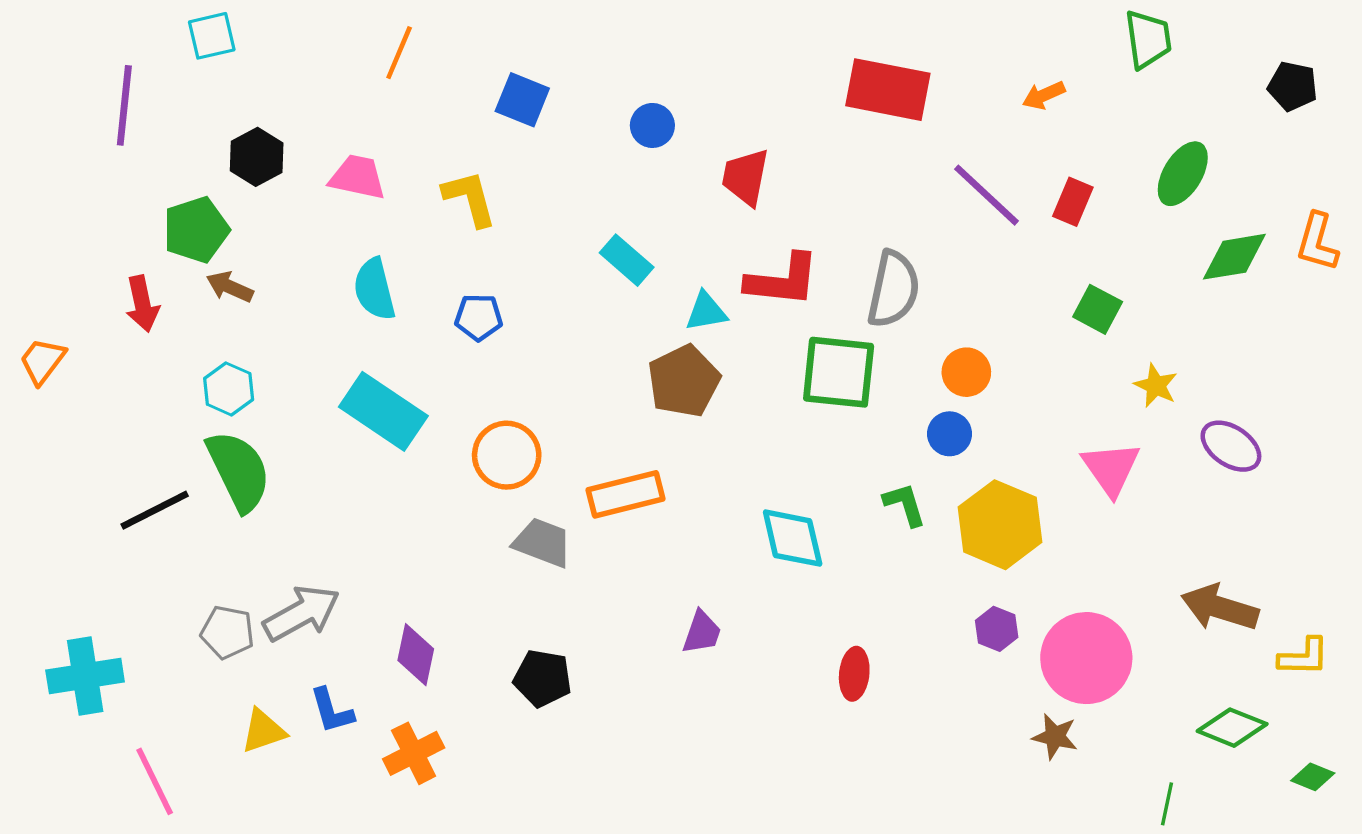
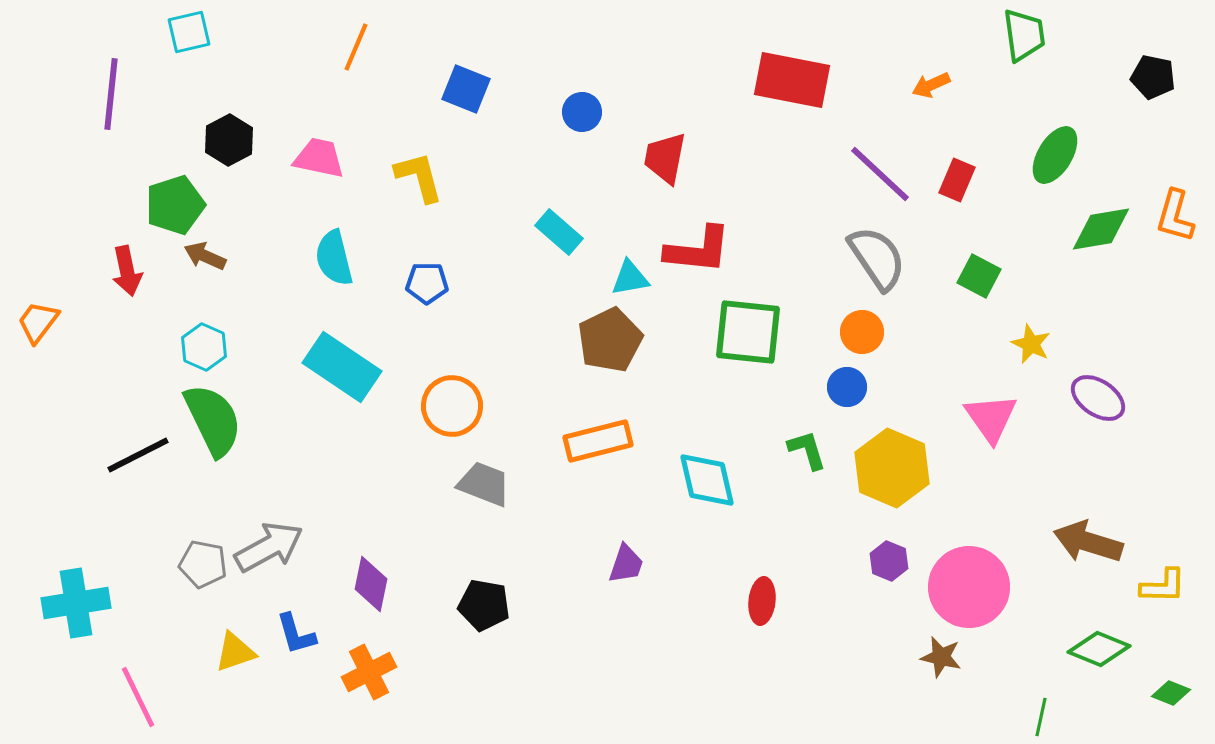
gray semicircle: (893, 289) -> (877, 258), moved, turned -46
orange rectangle: (626, 494) -> (598, 441), moved

